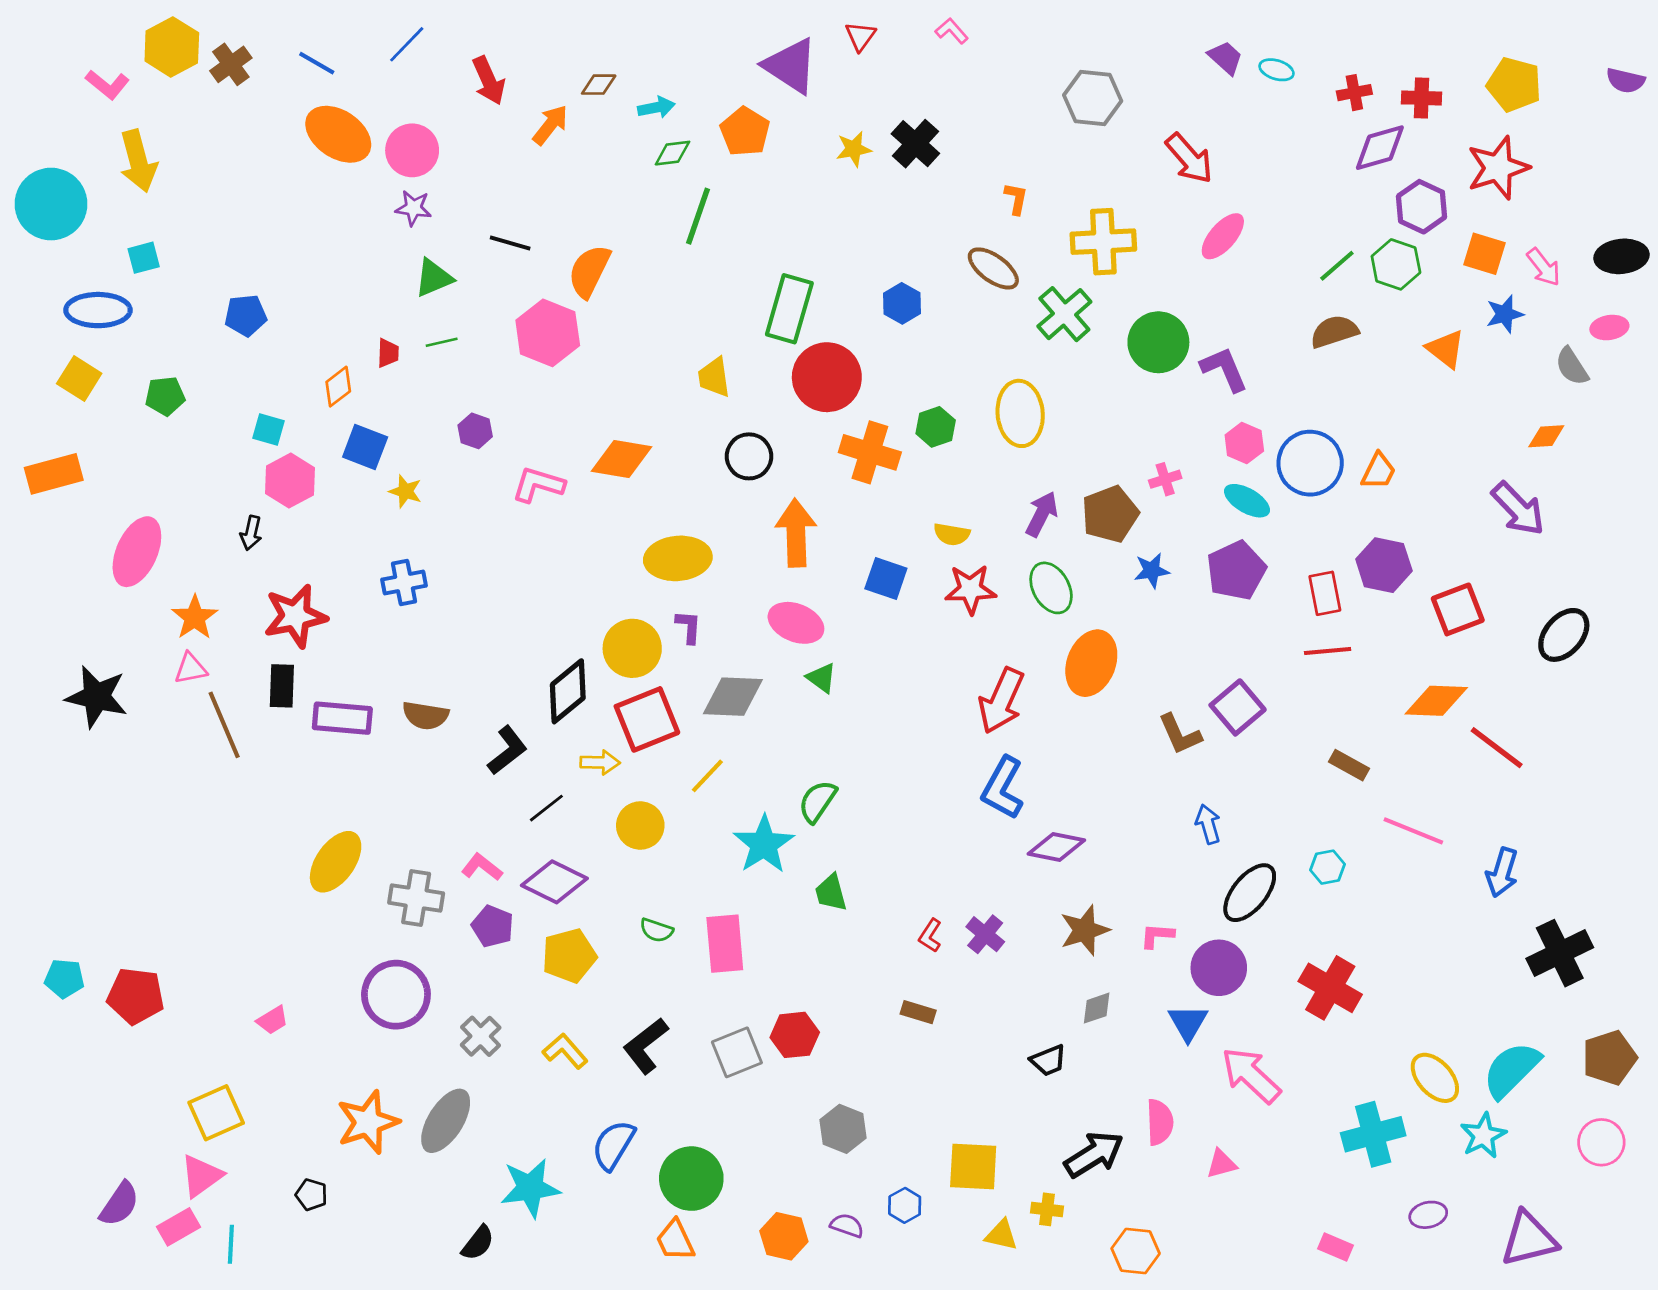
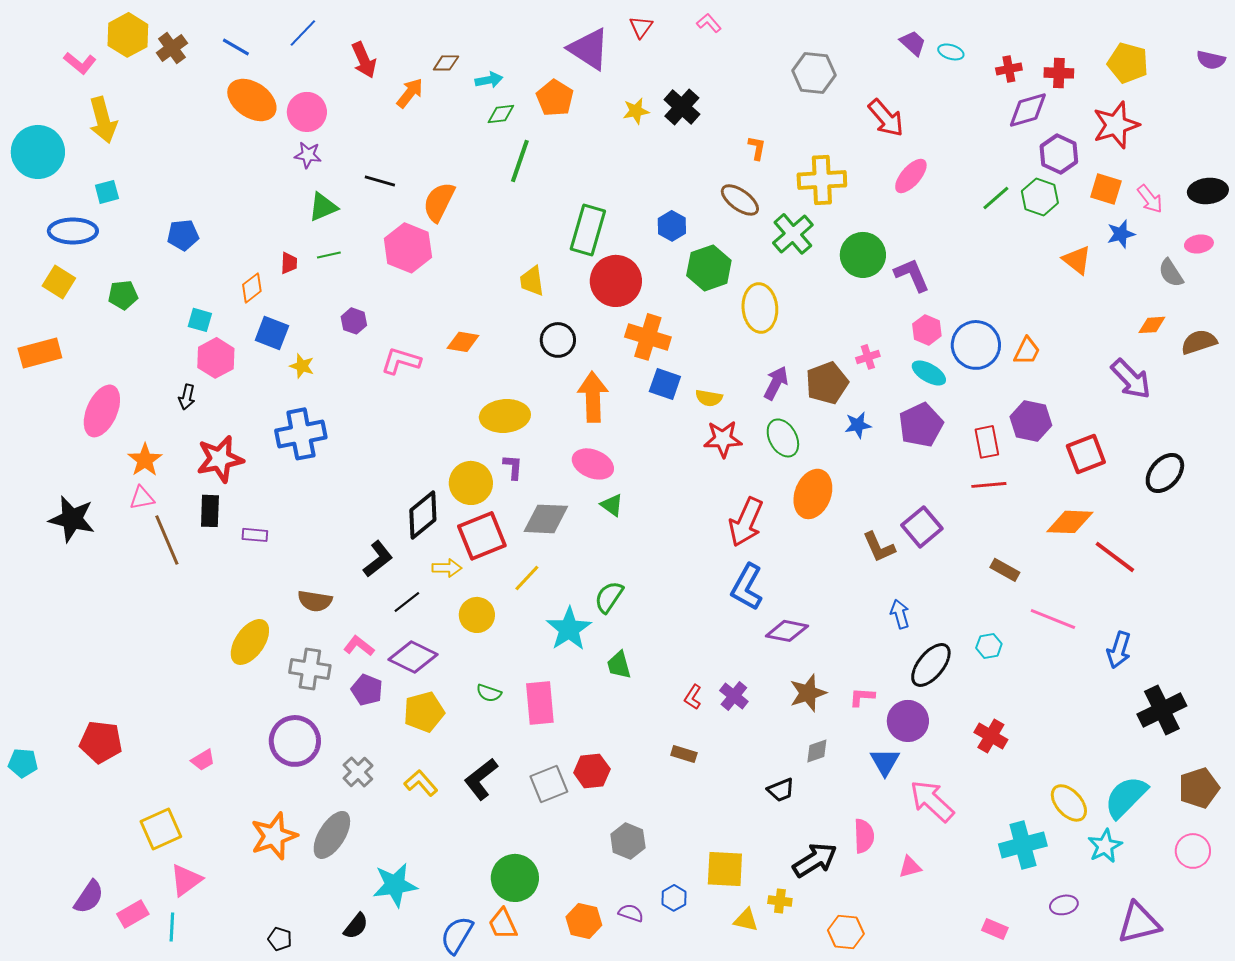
brown semicircle: (1334, 332) -> (1199, 342), moved
green hexagon: (936, 427) -> (709, 268), moved, size x1.5
orange diamond: (621, 459) -> (463, 342), size x0.7
blue square: (886, 579) -> (665, 384), moved
blue cross: (404, 583) -> (301, 434), size x1.5
brown semicircle: (426, 715) -> (315, 601), moved
purple rectangle: (342, 718) -> (255, 535), size x0.6
cyan pentagon: (64, 979) -> (23, 763), moved
red cross: (1330, 988) -> (991, 736), size x0.7
blue semicircle: (613, 1145) -> (457, 935), moved
pink triangle: (201, 1176) -> (186, 880), moved
black pentagon: (311, 1195) -> (280, 939), moved

